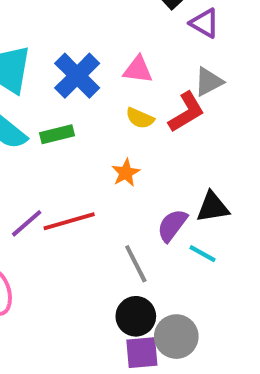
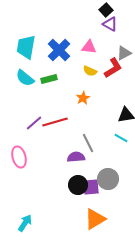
purple triangle: (205, 23) -> (110, 24), moved
purple semicircle: (172, 225) -> (76, 157), moved, turned 48
black circle: (136, 316) -> (78, 185), moved

